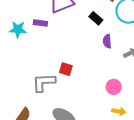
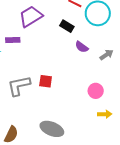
purple semicircle: (107, 41) -> (82, 47), turned -40
gray L-shape: (44, 82) -> (19, 86), moved

